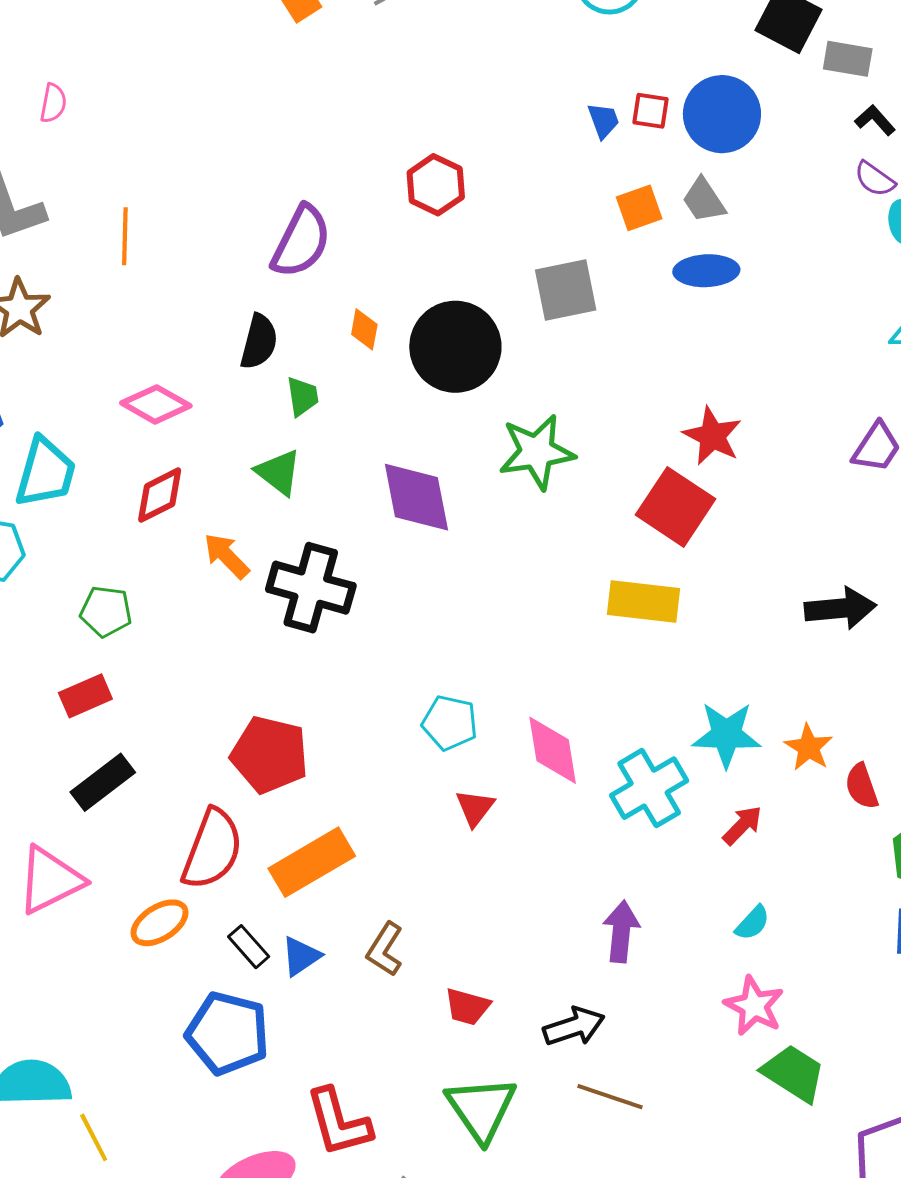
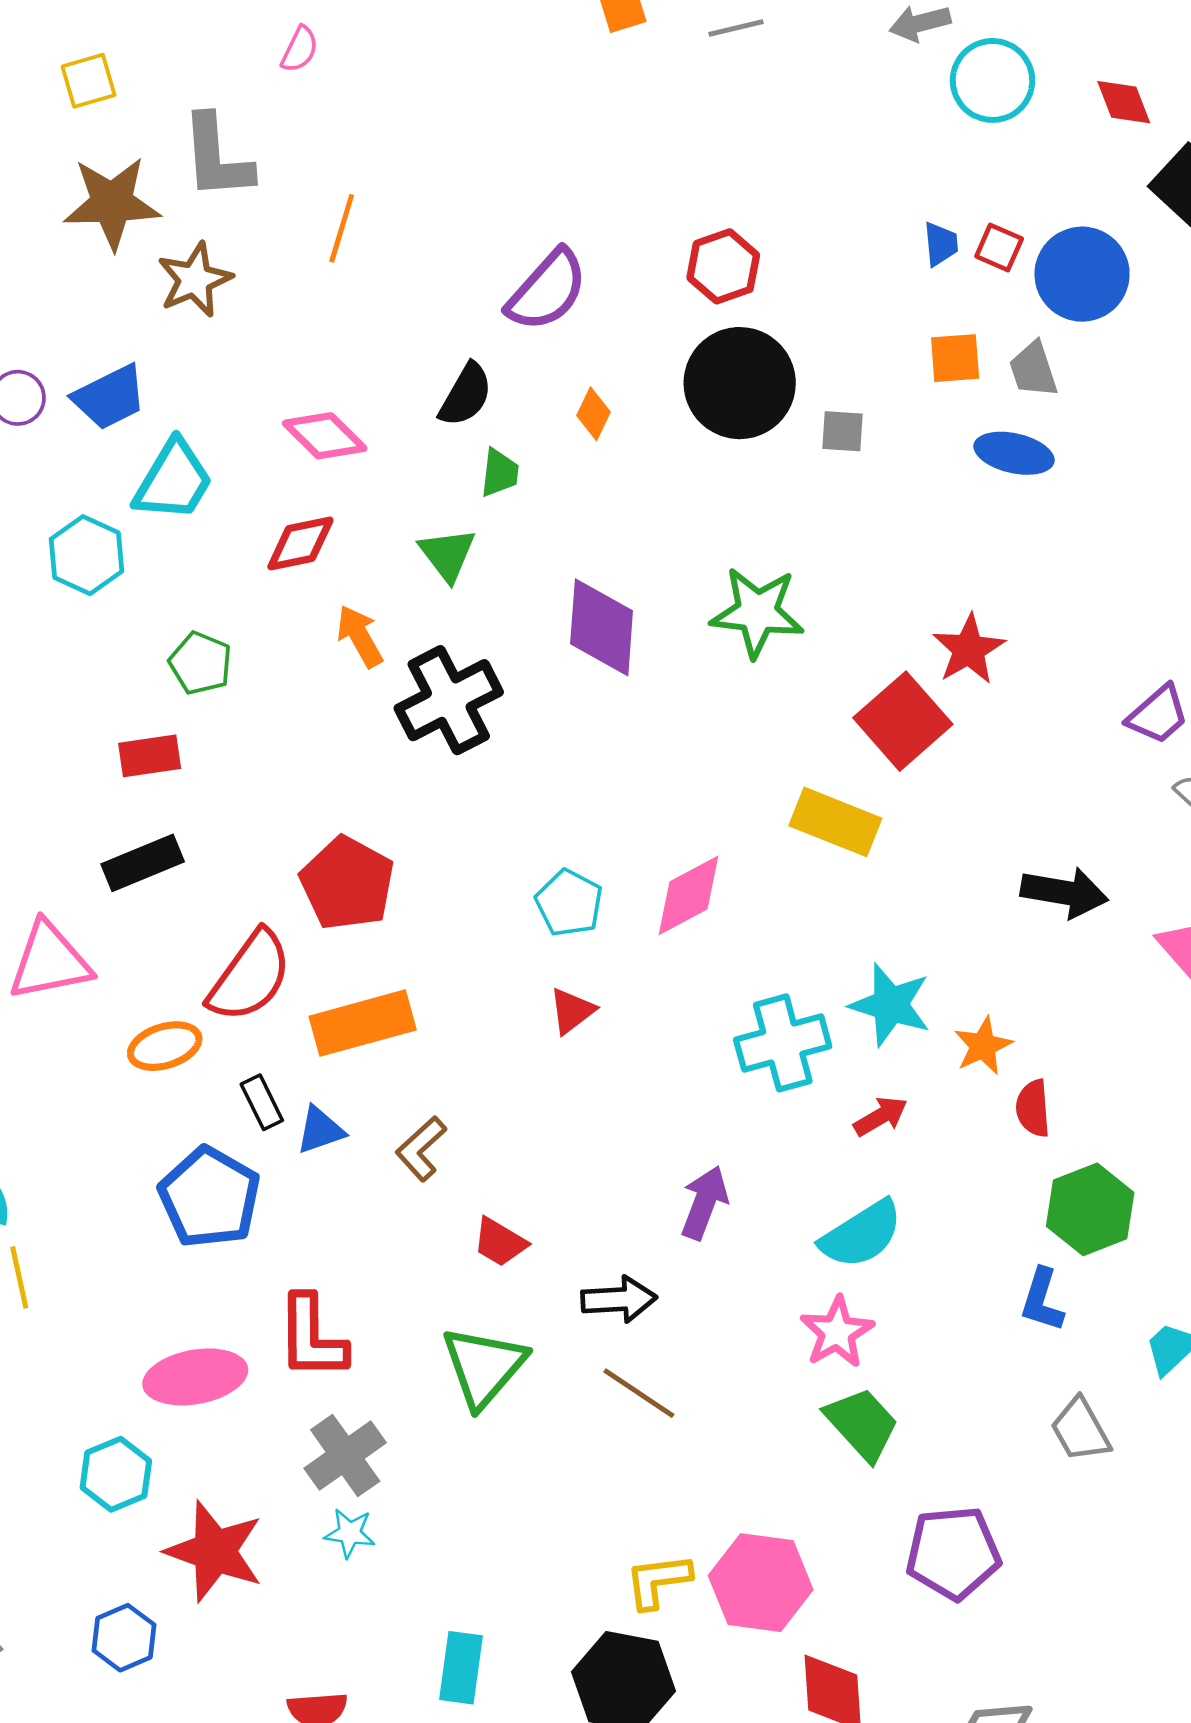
gray square: (566, 290) -> (843, 431), size x0.6
black circle: (455, 347) -> (740, 383), moved
black cross: (311, 588) -> (449, 700), turned 32
pink diamond: (553, 750) -> (689, 895), moved, turned 56
cyan semicircle: (753, 923) -> (861, 1234), size x1.8

